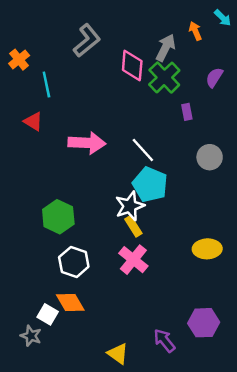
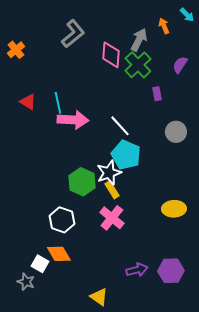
cyan line: (46, 85) -> (58, 103), moved
green hexagon: (58, 217) -> (82, 182), moved
purple arrow: (164, 341) -> (137, 270), moved, turned 115

